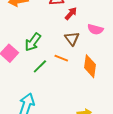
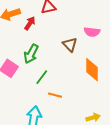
red arrow: (71, 13) -> (30, 23), moved
orange line: (61, 58) -> (55, 95), moved

